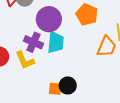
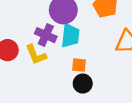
orange square: (55, 89) -> (79, 65), moved

